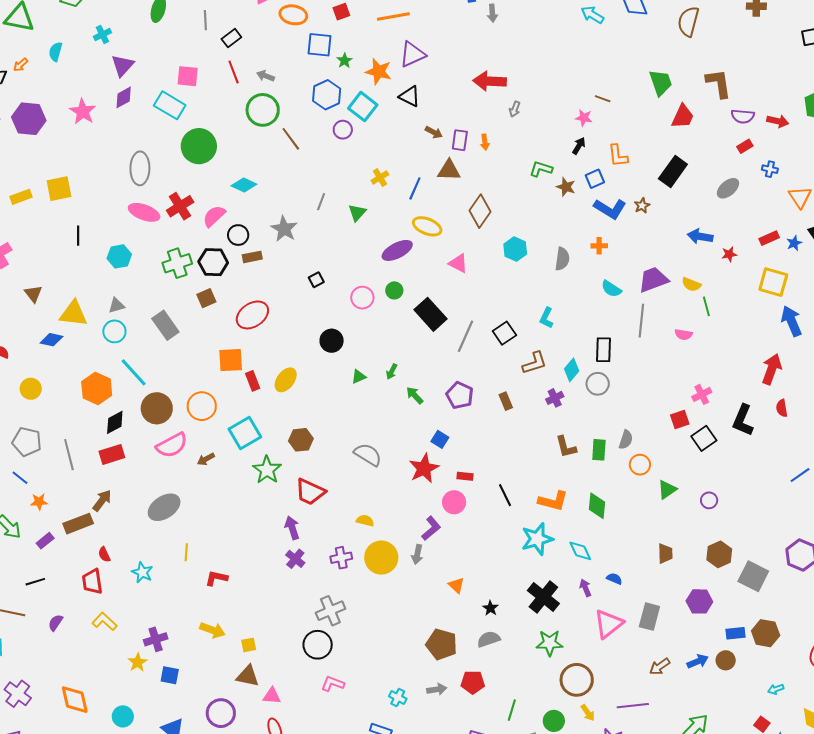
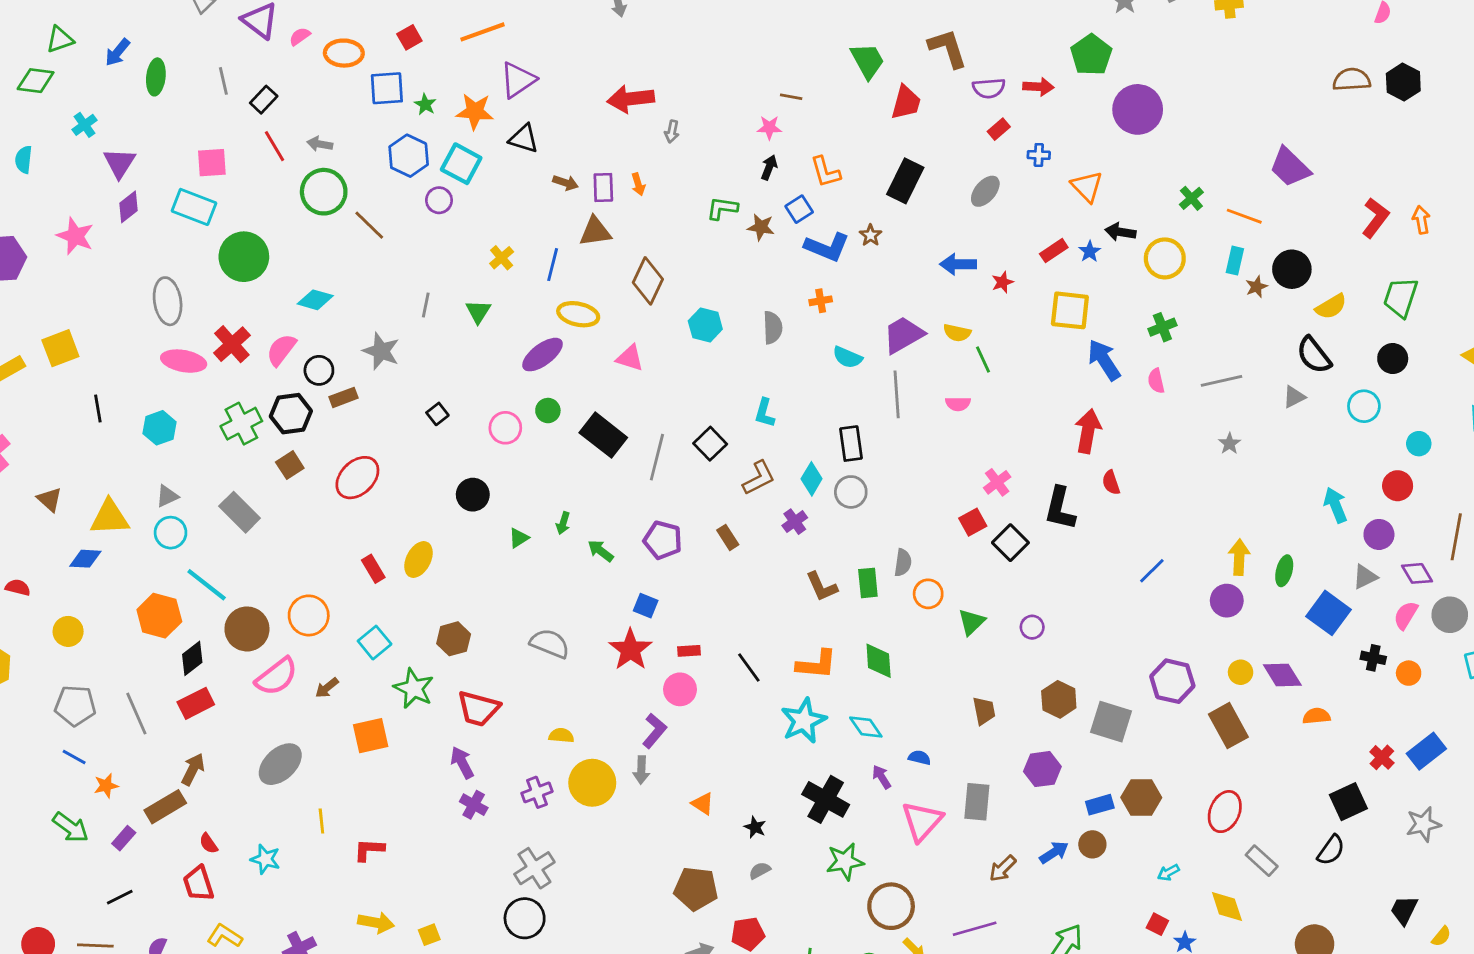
orange square: (231, 360) -> (371, 736), moved
cyan square: (245, 433) -> (375, 643), size x0.7
gray semicircle: (489, 639) -> (760, 871), size x0.7

